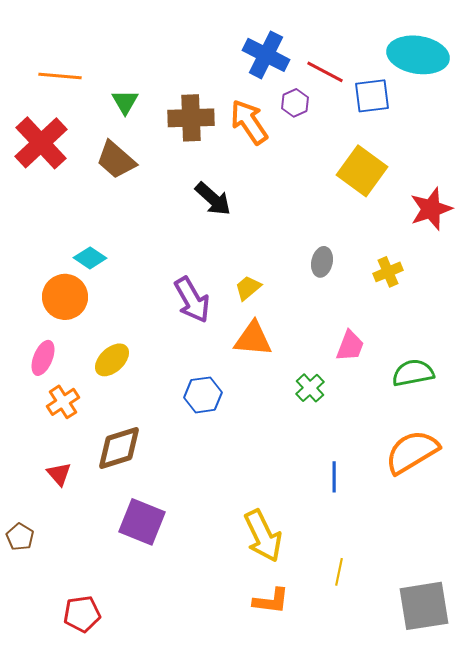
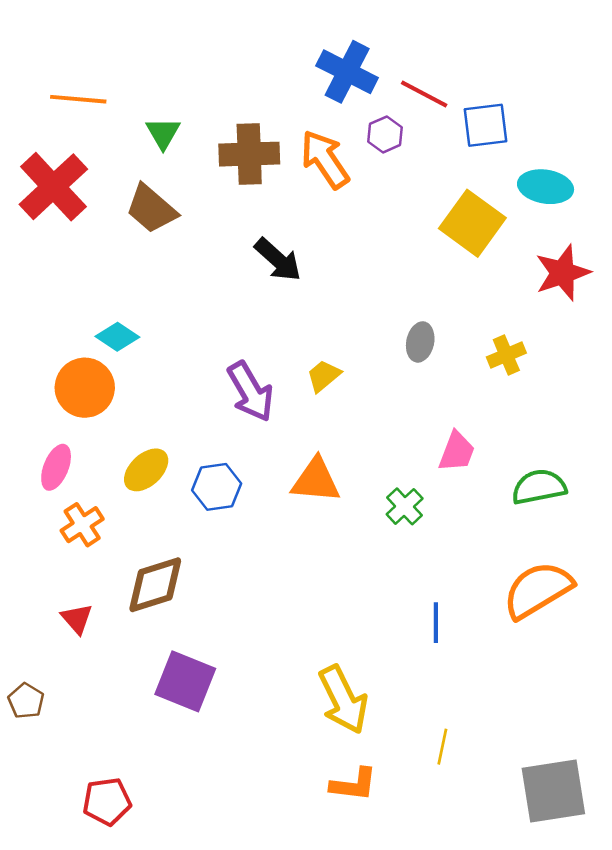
cyan ellipse: (418, 55) -> (546, 187), moved, size x0.7
orange triangle: (253, 339) -> (316, 480), moved
blue hexagon: (203, 395) -> (217, 487), moved

